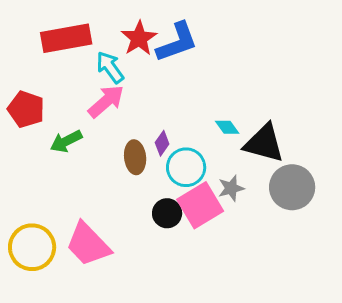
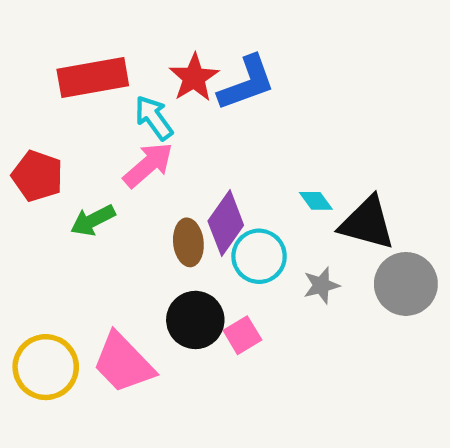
purple diamond: (162, 143) -> (226, 223), size x1.8
pink square: (200, 205) -> (242, 335), moved, size x0.6
black circle: (167, 213) -> (195, 320), moved, size x1.4

